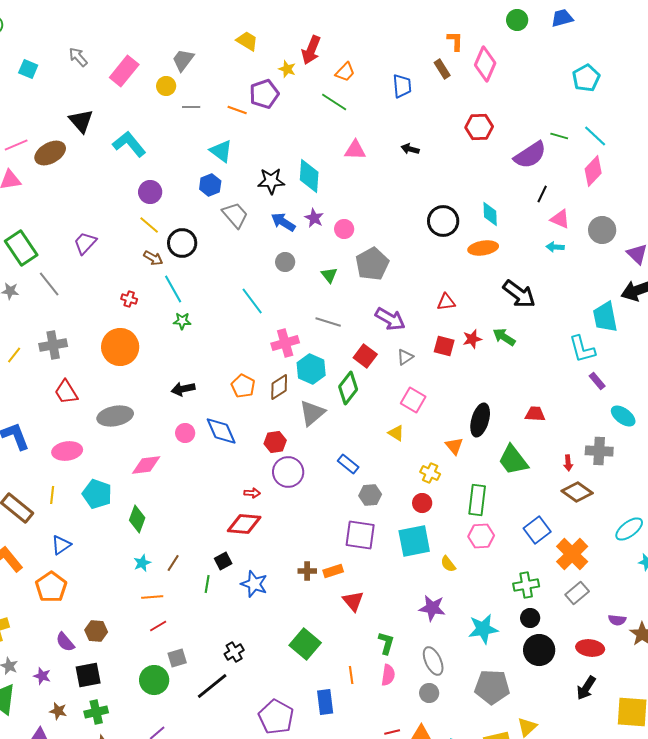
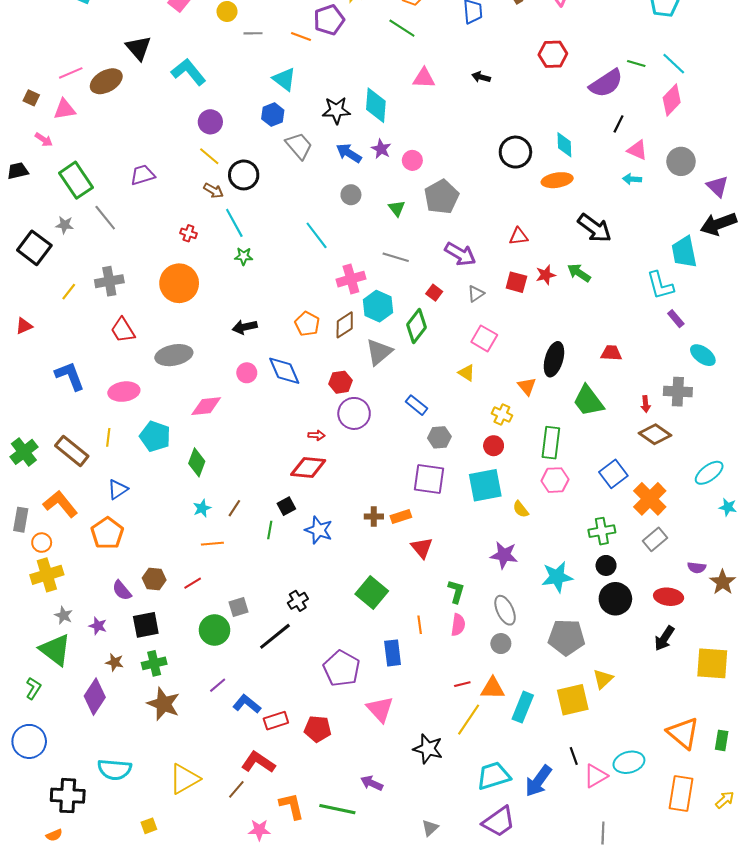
purple trapezoid: (85, 243) -> (143, 175), turned 30
red square: (365, 356) -> (434, 293), size x0.7
red line: (158, 626) -> (193, 583), moved

